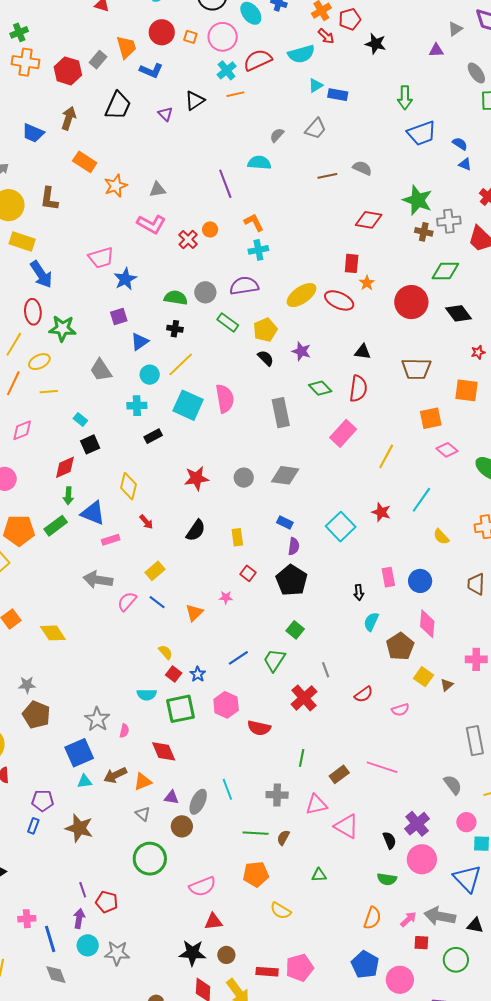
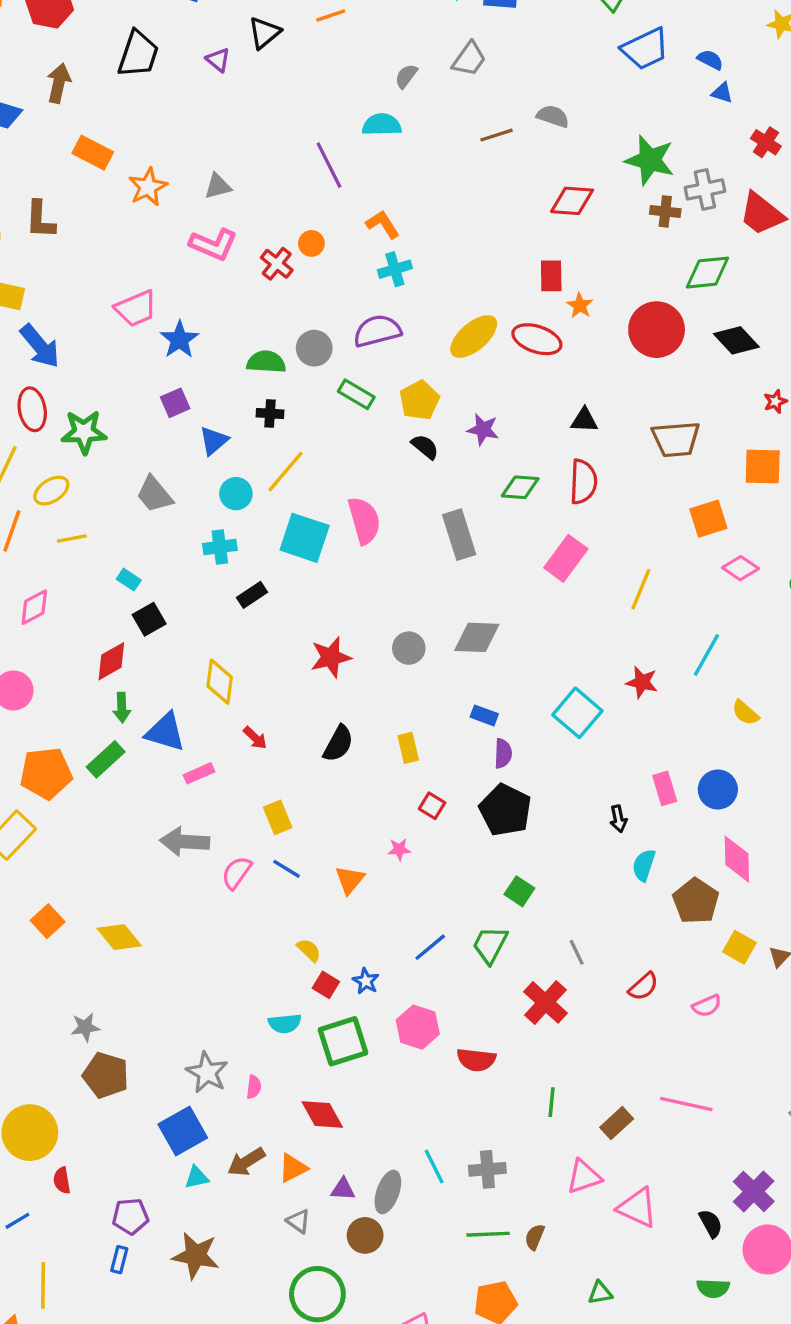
green diamond: (320, 388) -> (520, 487), turned -35
yellow rectangle: (155, 571) -> (278, 817), turned -66
gray cross: (277, 795) -> (487, 1169), moved

